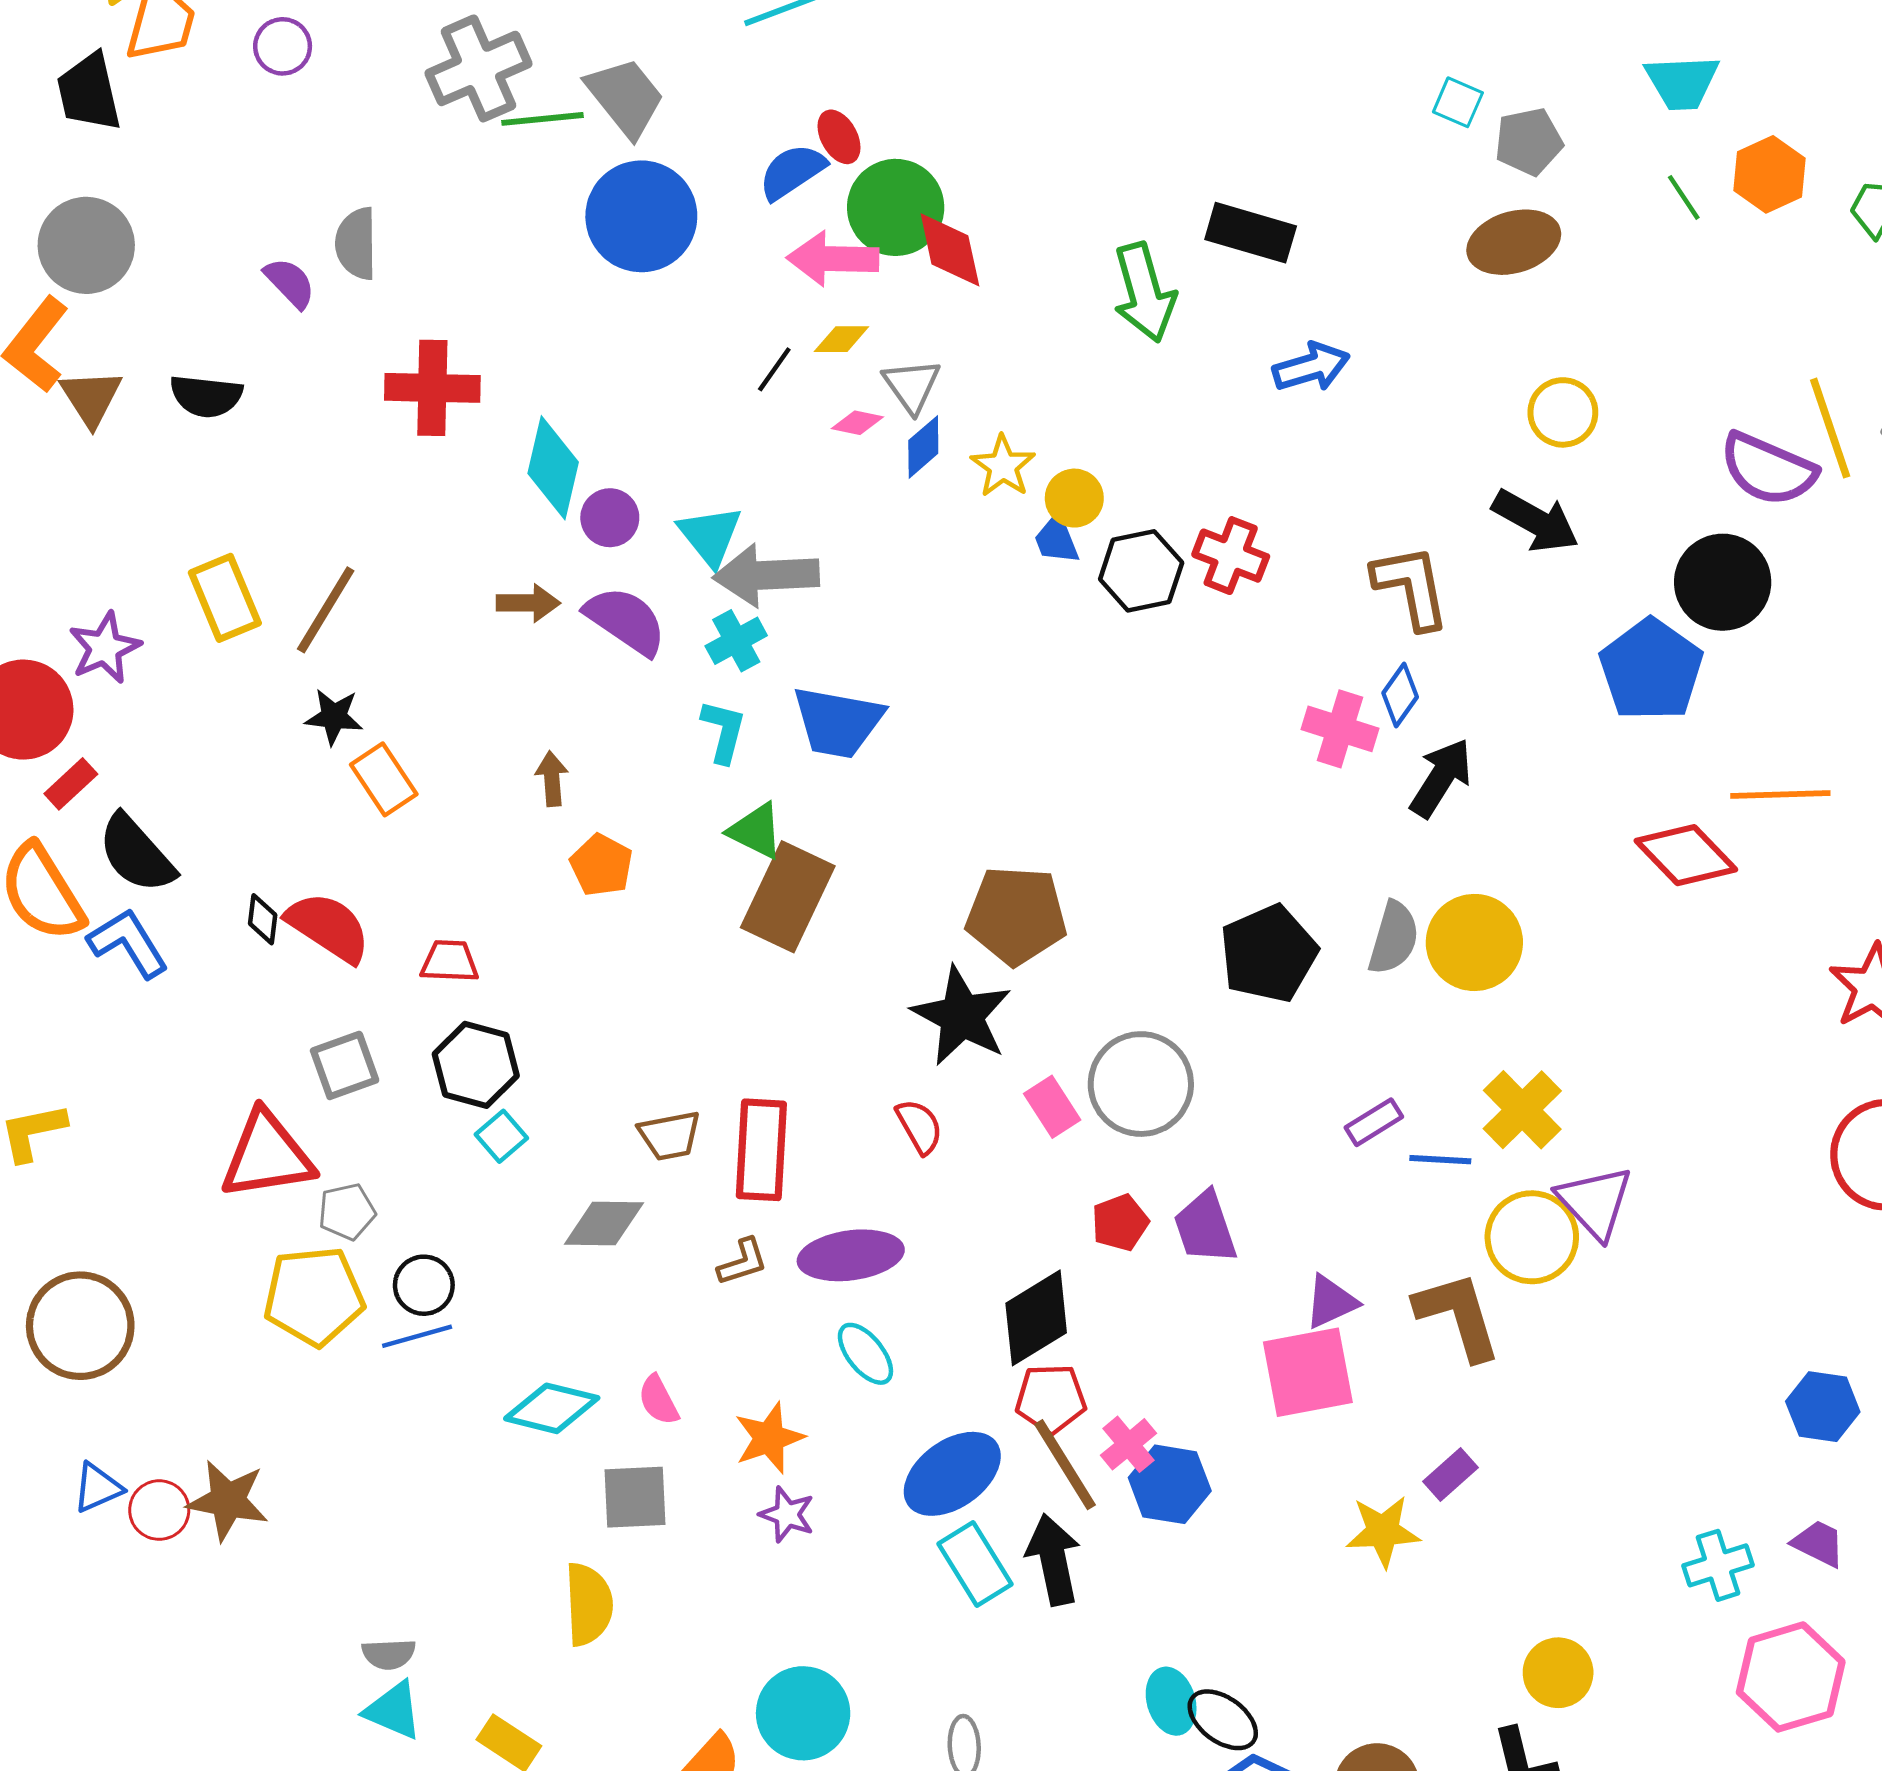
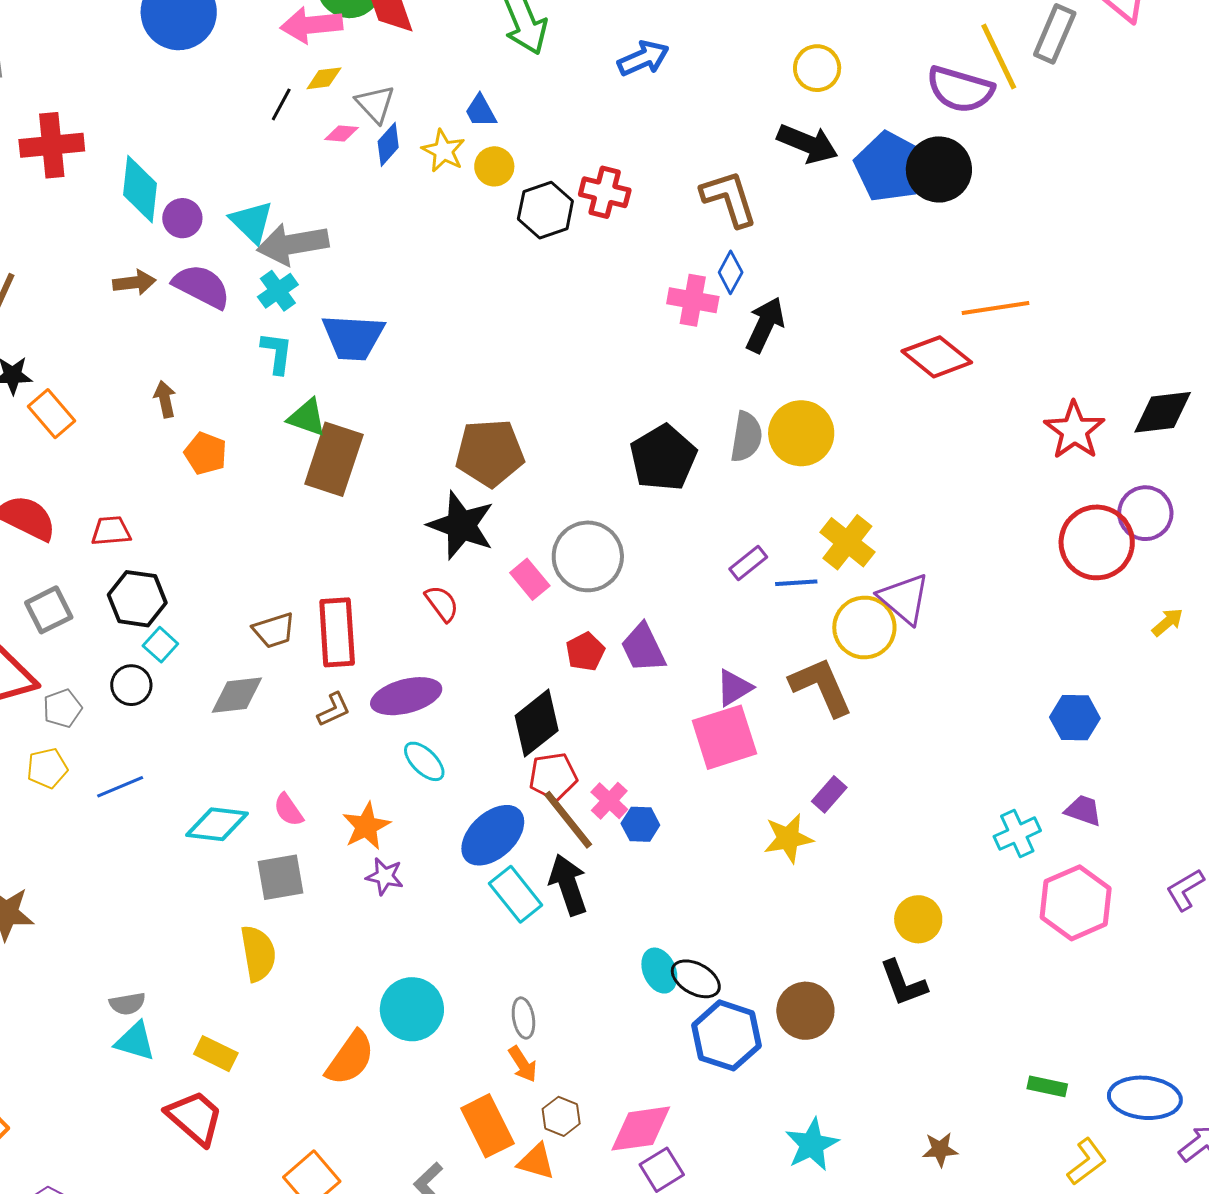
blue trapezoid: (1056, 539) -> (481, 111), moved
blue pentagon: (1651, 670) -> (890, 167), moved
black circle: (424, 1285) -> (131, 685), moved
yellow pentagon: (314, 1296) -> (47, 768), size x0.6
blue hexagon: (1170, 1484) -> (640, 824), size x0.7

